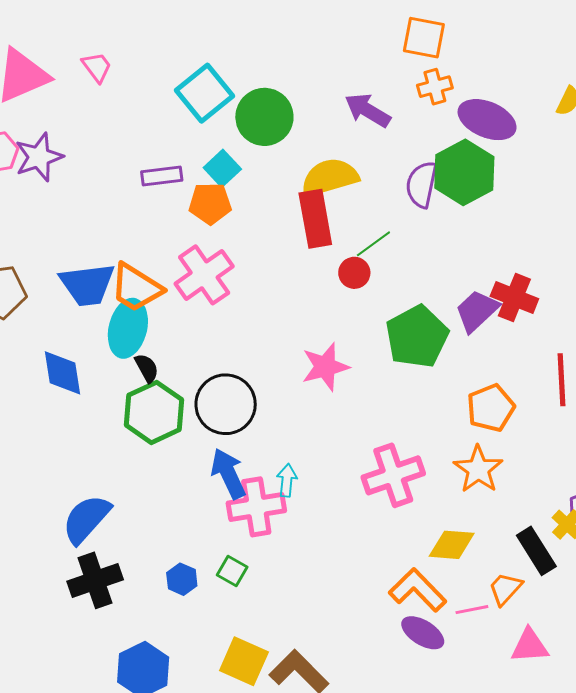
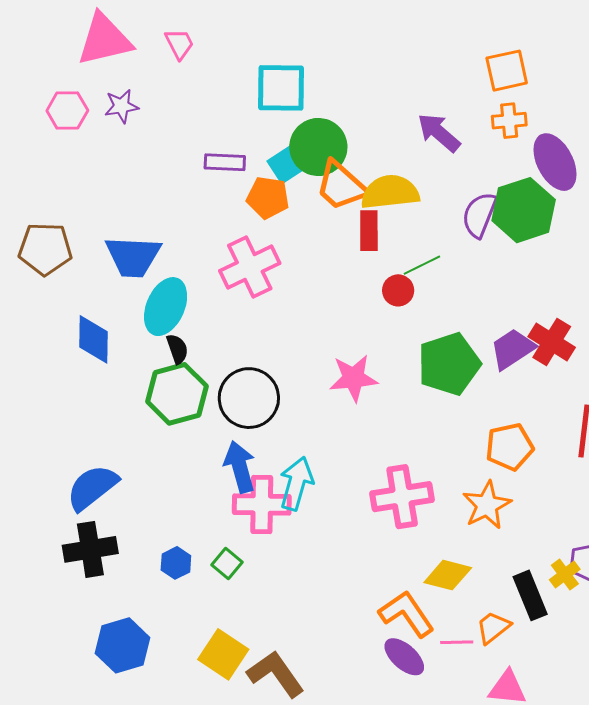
orange square: (424, 38) -> (507, 71), turned -33
cyan square: (205, 93) -> (281, 88), turned 30
green circle: (264, 117) -> (318, 147), moved
purple ellipse: (487, 120) -> (555, 162), turned 30
purple star: (39, 157) -> (121, 106), moved, size x0.7
red rectangle: (315, 219) -> (369, 231), size x0.7
orange trapezoid: (136, 288) -> (341, 186), moved
cyan arrow: (287, 480) -> (296, 483), size x1.6

